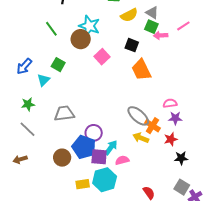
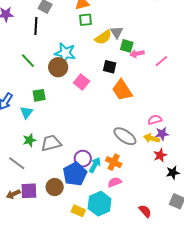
gray triangle: (152, 13) -> (117, 32), moved, turned 32
pink line: (183, 26) -> (161, 61), moved
green square: (58, 65) -> (39, 95), turned -32
green star: (28, 104) -> (29, 140), moved
orange cross: (152, 126) -> (114, 162), moved
yellow arrow: (141, 138) -> (152, 138), moved
blue pentagon: (84, 147) -> (75, 174), turned 30
cyan arrow: (111, 148) -> (95, 165), moved
purple square: (99, 157) -> (29, 191), moved
yellow rectangle: (83, 184) -> (78, 211), turned 40

